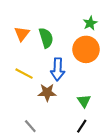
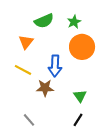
green star: (90, 23) -> (74, 22), moved
orange triangle: (22, 34) -> (26, 42), moved
green semicircle: (46, 38) -> (44, 21), moved, turned 84

